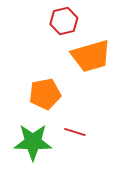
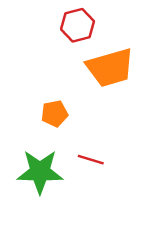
orange pentagon: (45, 94) -> (54, 114), size x0.7

